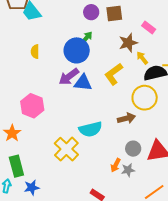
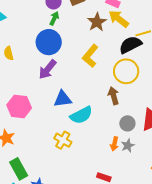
green arrow: (86, 38) -> (54, 18), moved
yellow arrow: (142, 58) -> (119, 19), moved, size x1.5
blue triangle: (83, 83) -> (63, 99), moved
brown arrow: (126, 118) -> (114, 96), turned -78
yellow cross: (66, 149) -> (63, 140), size x0.7

